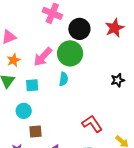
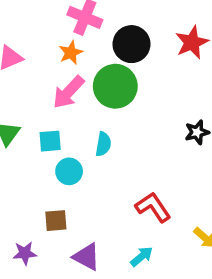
orange star: (14, 60) -> (71, 53), moved
cyan semicircle: (64, 79) -> (103, 144), moved
cyan circle: (24, 111) -> (69, 171), moved

